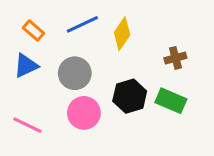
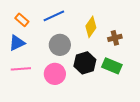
yellow diamond: (122, 34) -> (91, 27), moved
gray circle: (75, 73) -> (60, 45), moved
pink line: (27, 125) -> (21, 69), moved, turned -30

